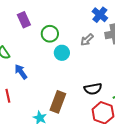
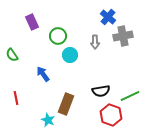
gray arrow: (87, 40) -> (95, 42), turned -48
blue arrow: (21, 72) -> (43, 74), moved

